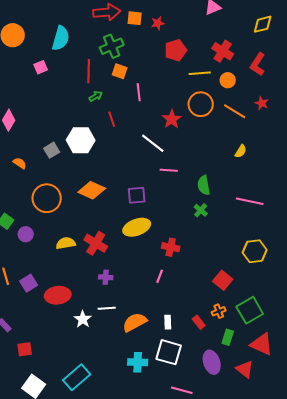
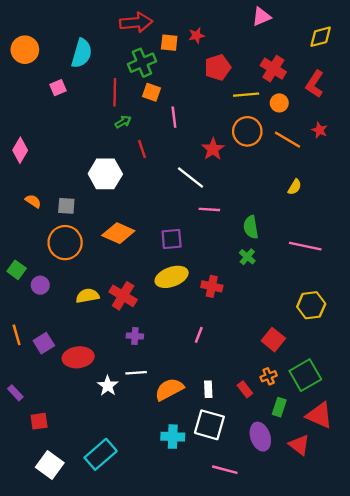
orange square: (135, 18) -> (169, 43), moved
gray square: (52, 150) -> (66, 206), moved, turned 35
red cross: (171, 247) -> (212, 286), moved

